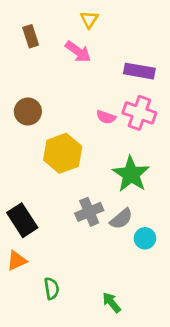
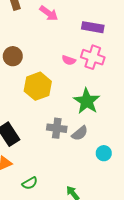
gray cross: (89, 212) -> (57, 128), turned 30
cyan circle: (145, 238) -> (104, 153), moved
green semicircle: (52, 289) -> (30, 183), turned 70

